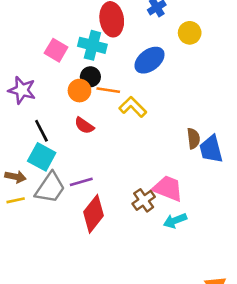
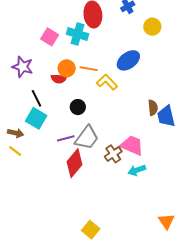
blue ellipse: (149, 60) -> (128, 60), moved
black circle: (90, 77) -> (78, 107), moved
red semicircle: (84, 126) -> (59, 79), moved, turned -35
gray trapezoid: (50, 188) -> (87, 138), moved
yellow line: (16, 200) -> (15, 151), turned 48

